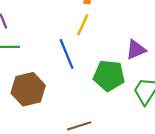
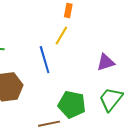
green pentagon: (109, 76) -> (72, 105), moved

